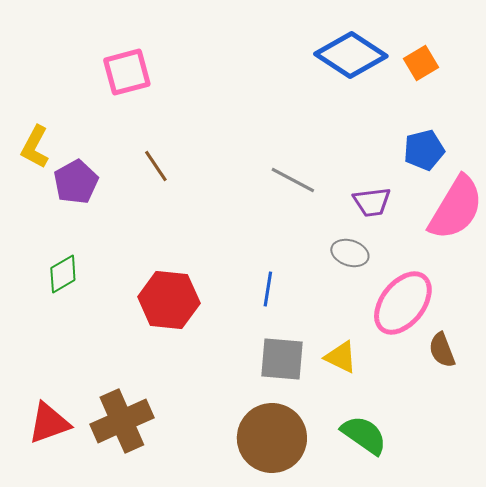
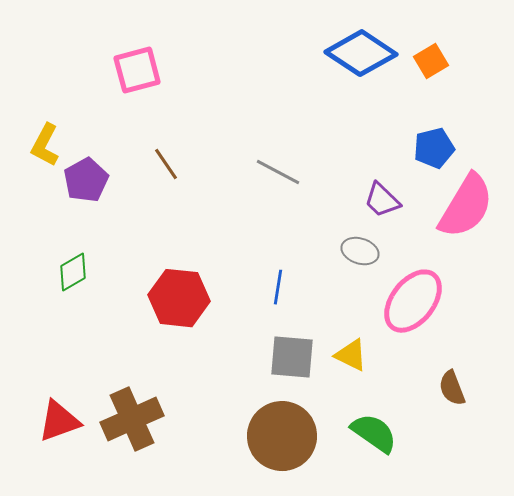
gray line: (293, 180) -> (278, 172), moved
purple trapezoid: (372, 202) -> (382, 200), turned 51
brown semicircle: (442, 350) -> (452, 388), moved

